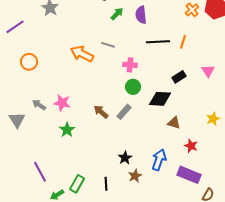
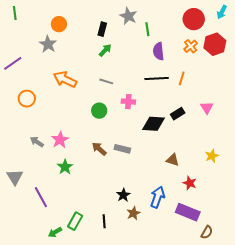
green arrow: (117, 14) -> (105, 50), moved
purple semicircle: (141, 15) -> (159, 51), moved
orange arrow: (82, 54) -> (65, 79), moved
green circle: (133, 87) -> (99, 111), moved
black diamond: (160, 99) -> (154, 124), moved
pink star: (62, 103) -> (60, 140), turned 30
gray rectangle: (124, 112) -> (122, 149), turned 63
gray triangle: (17, 120) -> (15, 177), moved
purple line: (40, 172) -> (41, 197), moved

